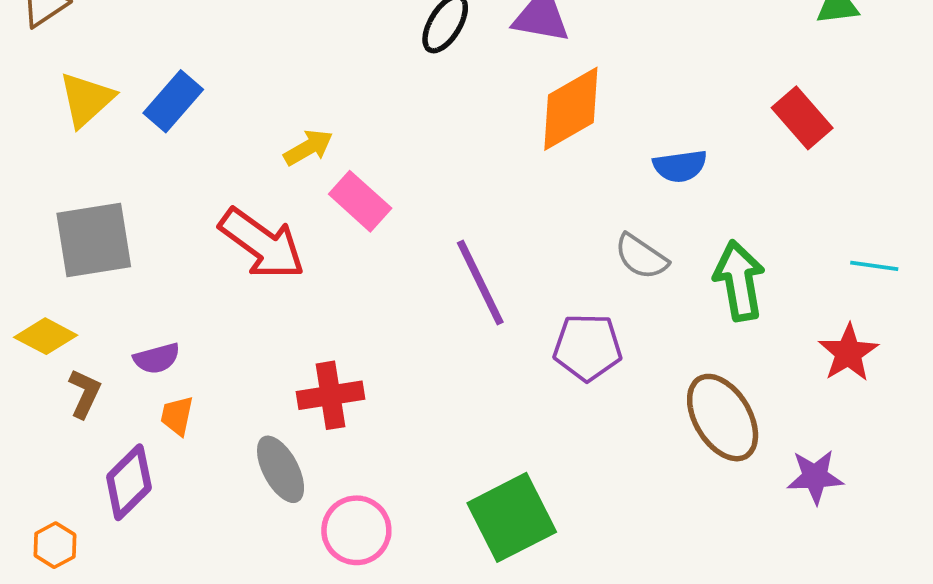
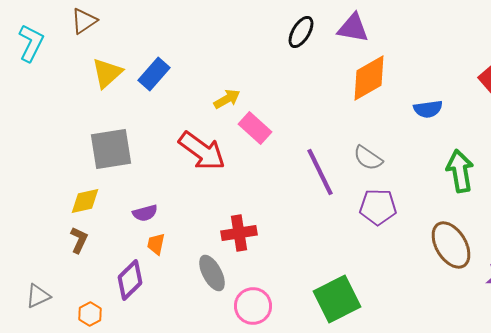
gray semicircle: (641, 257) -> (368, 158), moved
yellow diamond: (46, 336) -> (85, 201), turned -40
brown L-shape: (85, 393) -> (79, 240), moved

